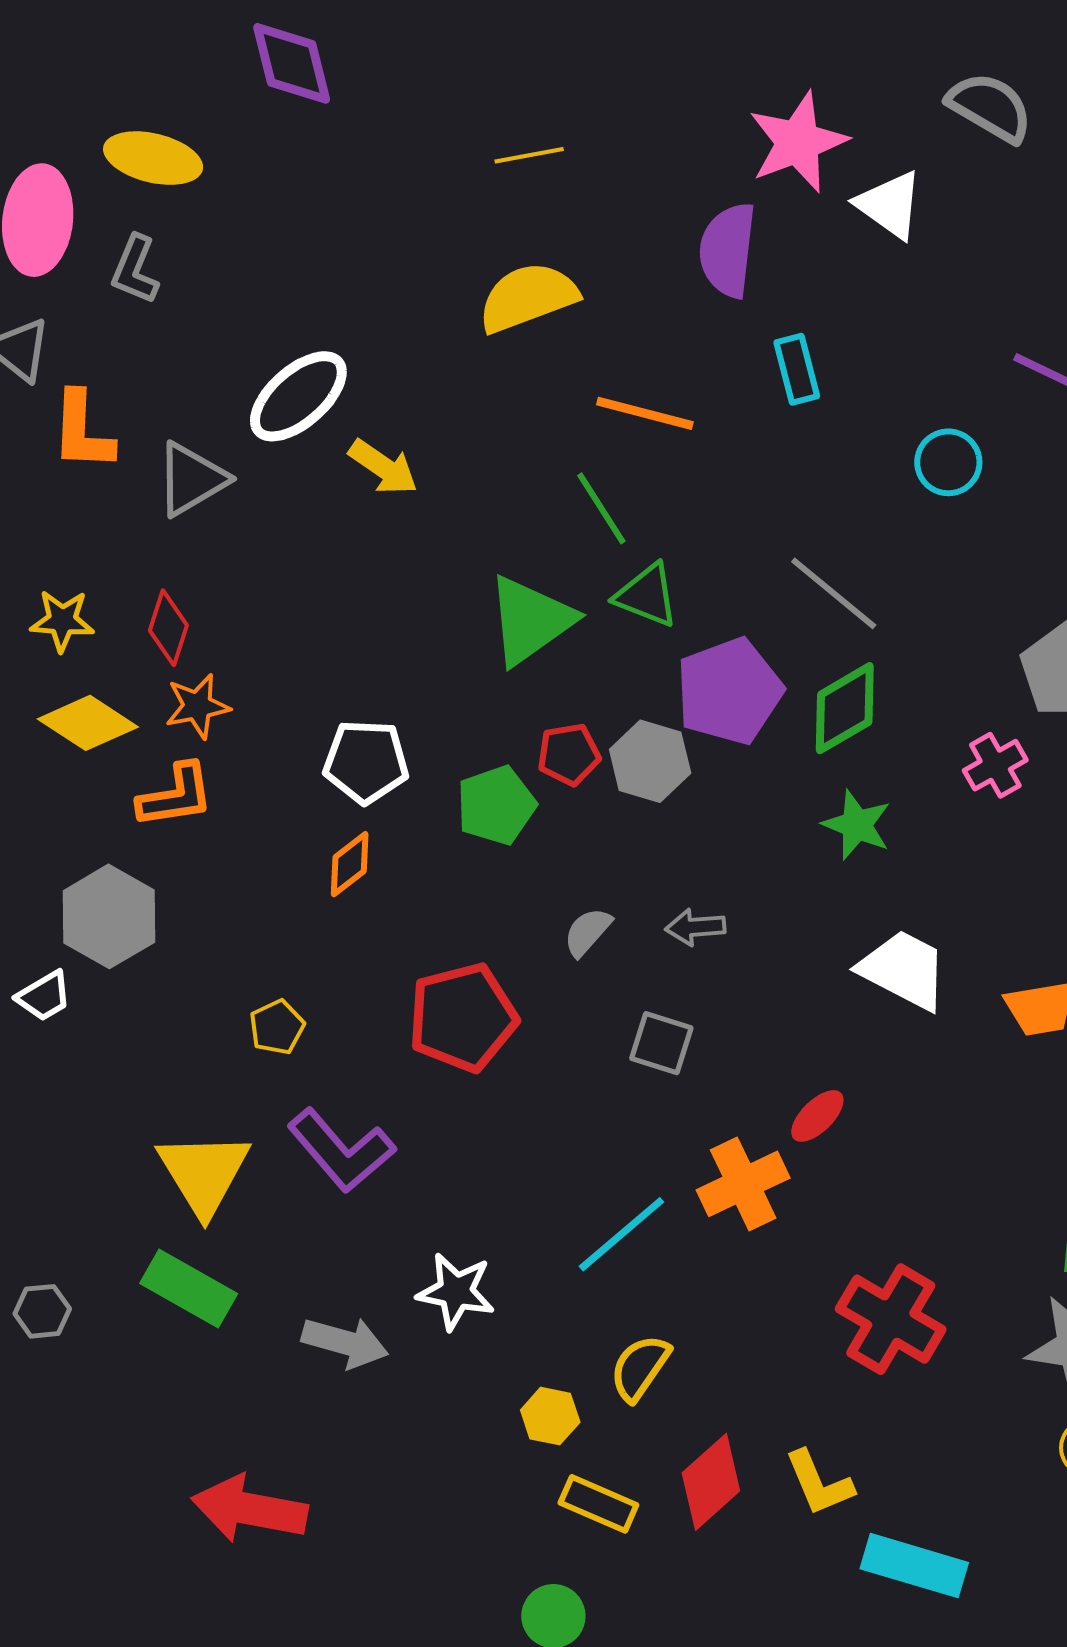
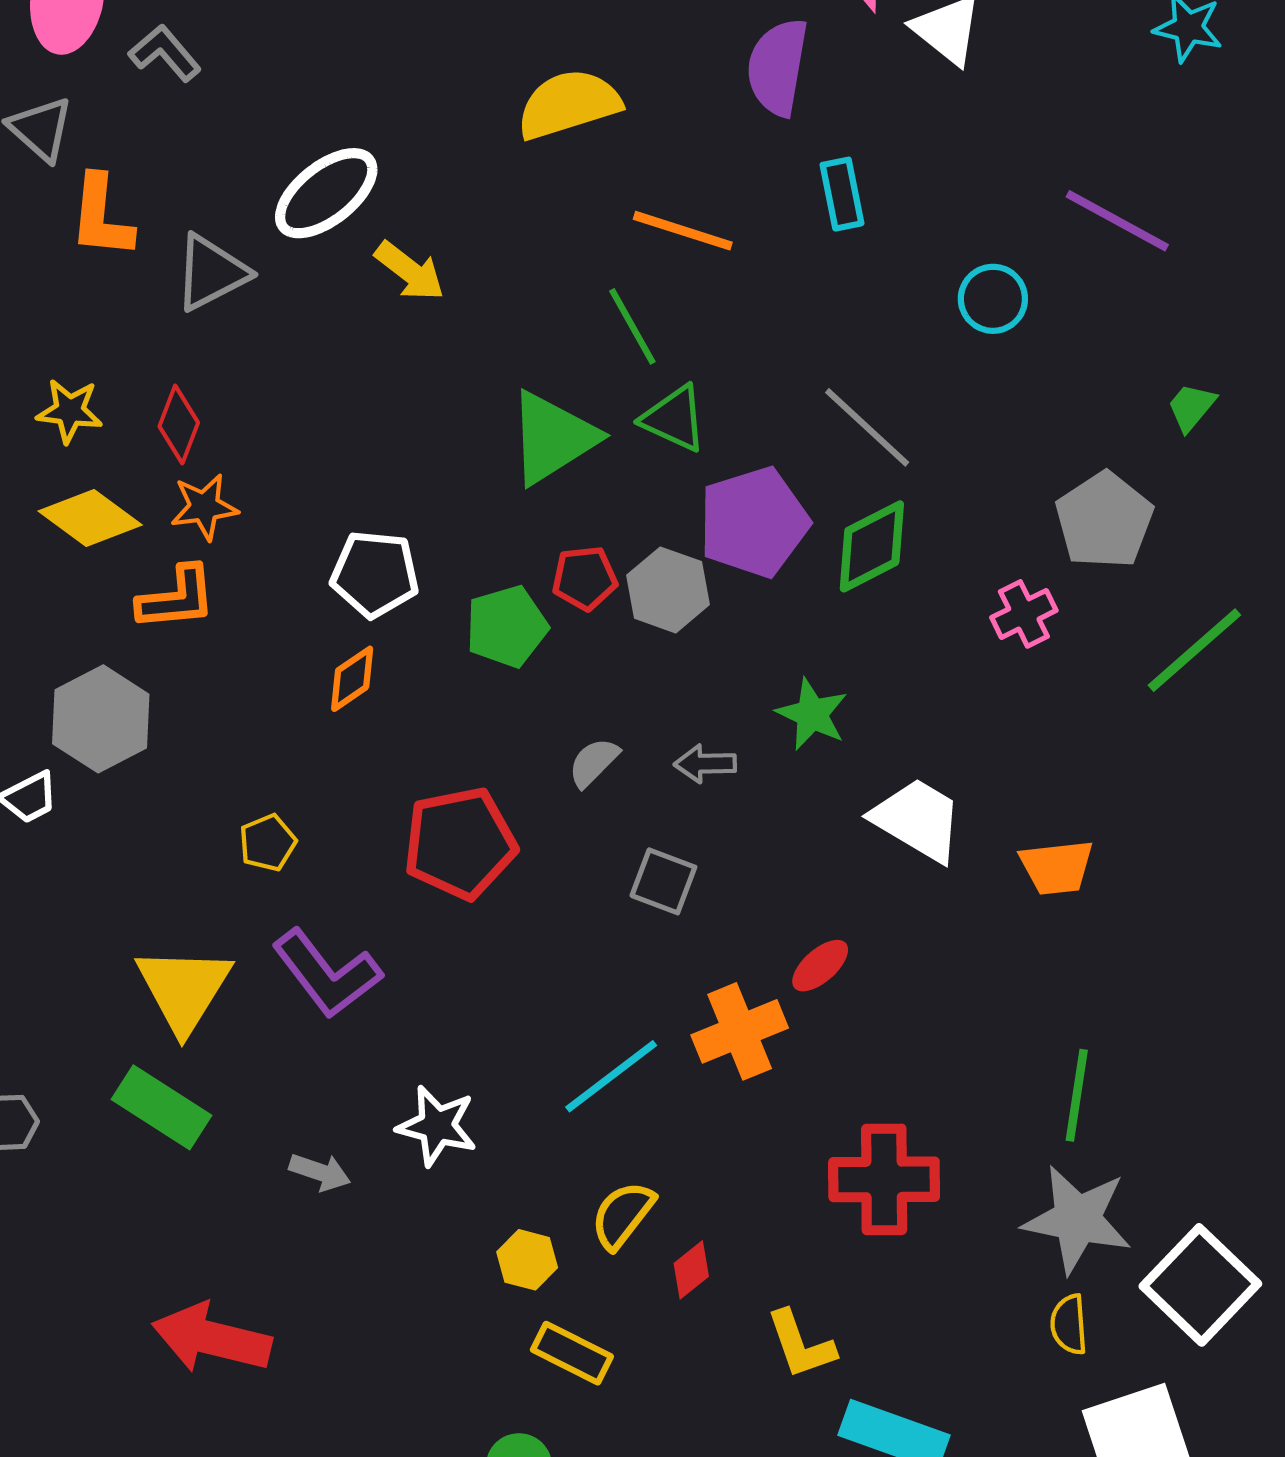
gray L-shape: (135, 270) -> (165, 53), turned 114
green star: (857, 825) -> (812, 714), moved
red cross: (891, 1319) -> (884, 1179), turned -34
gray arrow: (345, 1342) -> (320, 1172), size x0.7
red diamond: (711, 1482) -> (691, 1270), moved, size x0.6

